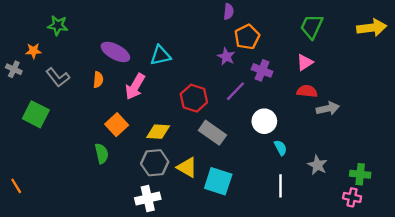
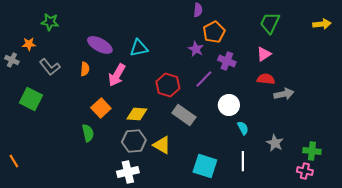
yellow arrow: (372, 28) -> (322, 24), size x0.7
cyan square: (218, 181) -> (205, 166), moved

